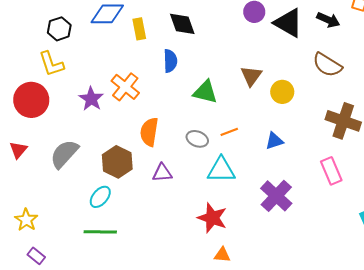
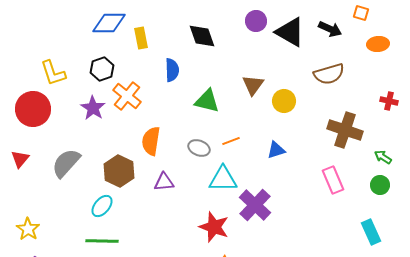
black diamond: (182, 24) -> (202, 36), moved
black hexagon: (59, 29) -> (102, 69), moved
brown semicircle: (327, 65) -> (329, 74), turned -48
purple cross: (276, 196) -> (255, 205), moved

